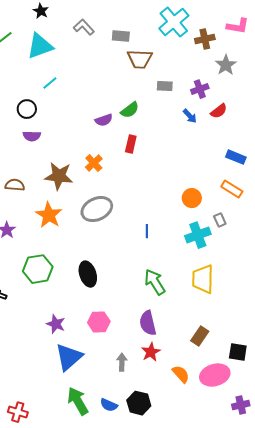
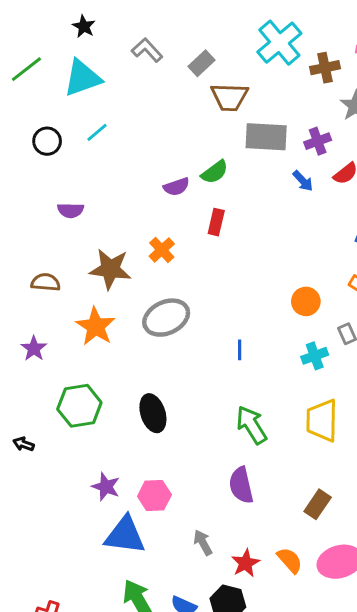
gray rectangle: (121, 36) -> (201, 63), turned -48
gray rectangle: (165, 86) -> (266, 137), size x1.8
black circle: (27, 109) -> (47, 141), moved
cyan cross: (198, 235) -> (315, 356), size x0.7
pink hexagon: (99, 322) -> (154, 496), moved
red star: (151, 352) -> (246, 563), moved
blue triangle: (69, 357) -> (125, 535), turned 48
gray arrow: (122, 362) -> (203, 543), turned -30

